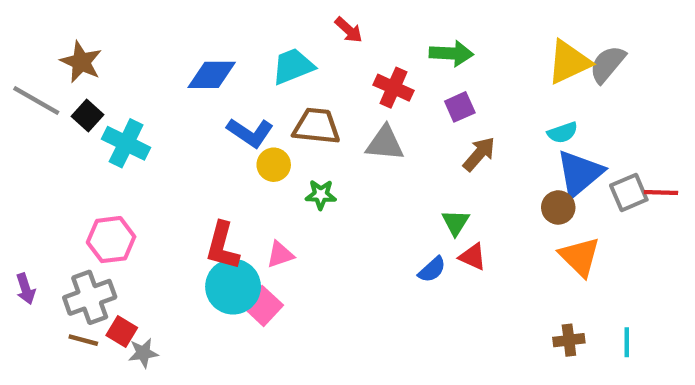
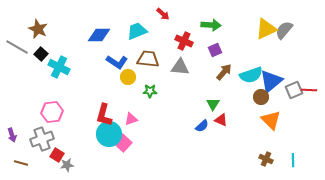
cyan semicircle: (563, 133) -> (251, 75), moved, size x1.6
brown line: (83, 340) -> (21, 163), moved
brown cross: (569, 340) -> (266, 159), turned 32

